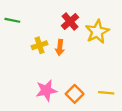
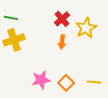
yellow cross: (40, 45) -> (14, 40), moved, size x1.5
orange arrow: (60, 47) -> (62, 42), moved

